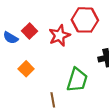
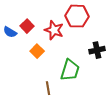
red star: (59, 36) -> (54, 30), turned -30
orange square: (26, 69) -> (37, 51), moved

